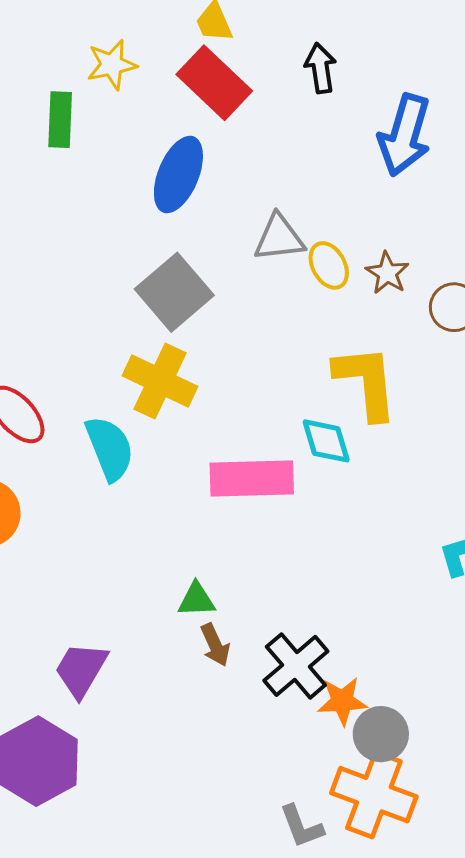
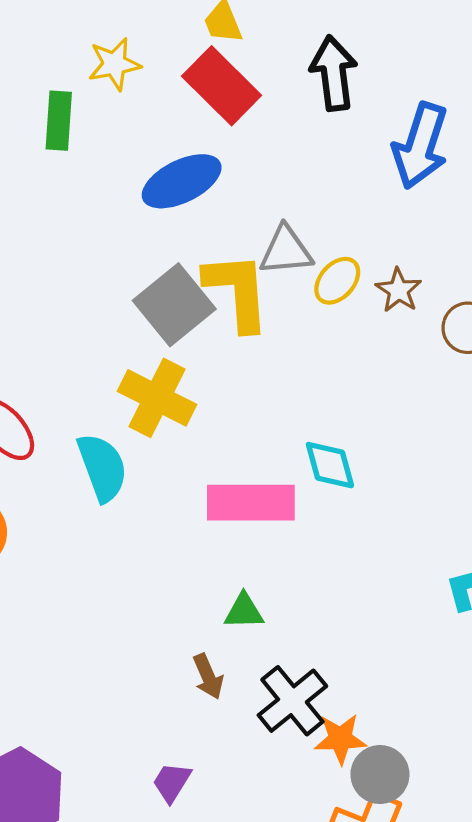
black arrow: (320, 68) -> (334, 73), size x1.4
blue ellipse: (178, 174) -> (182, 181), turned 40
yellow ellipse: (329, 265) -> (337, 281), turned 69
yellow L-shape: (366, 382) -> (237, 291), moved
green triangle: (196, 600) -> (244, 611), moved
purple trapezoid: (81, 670) -> (172, 782), moved, size x0.7

